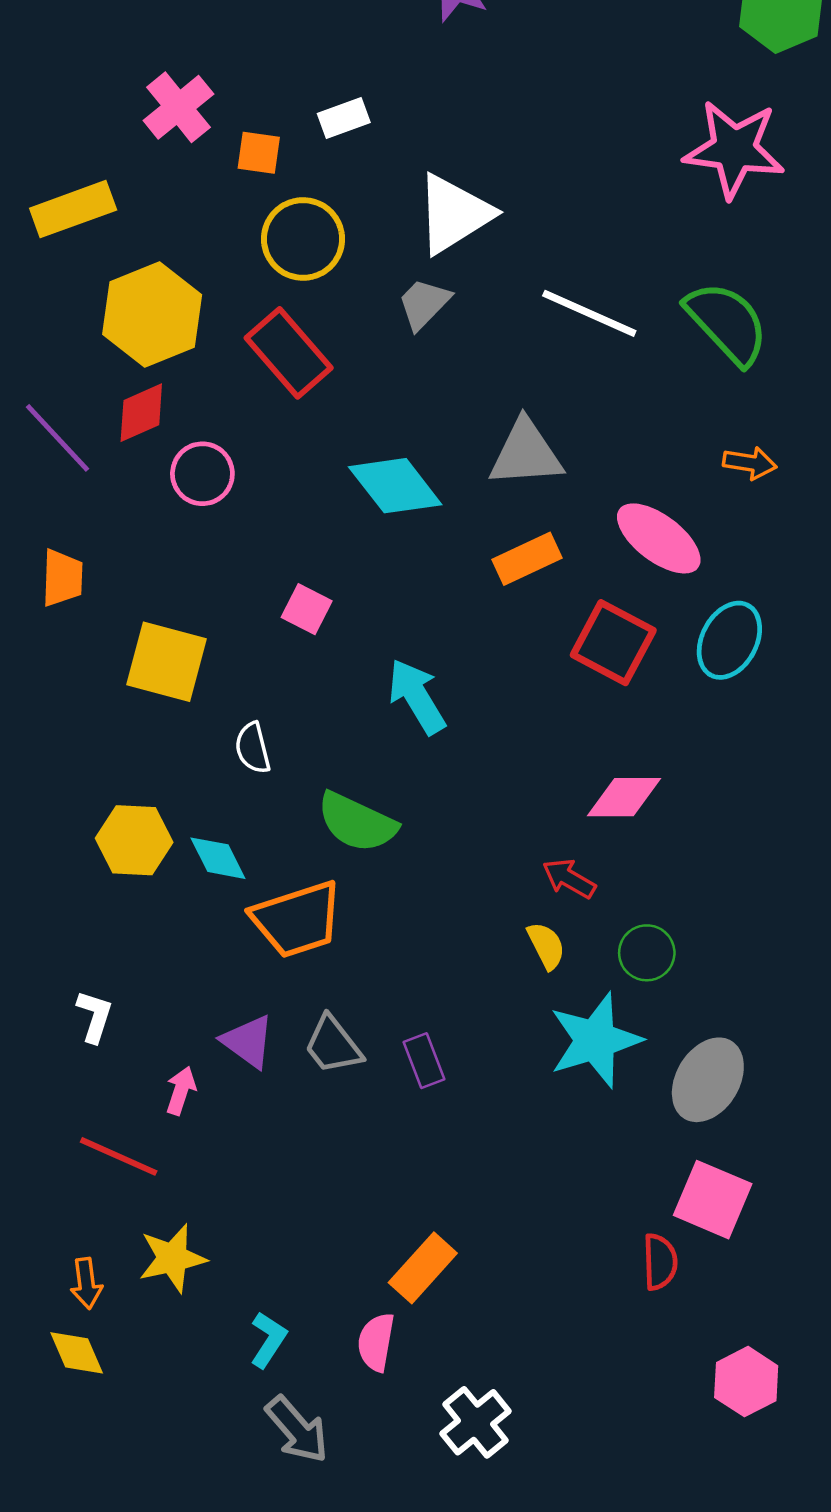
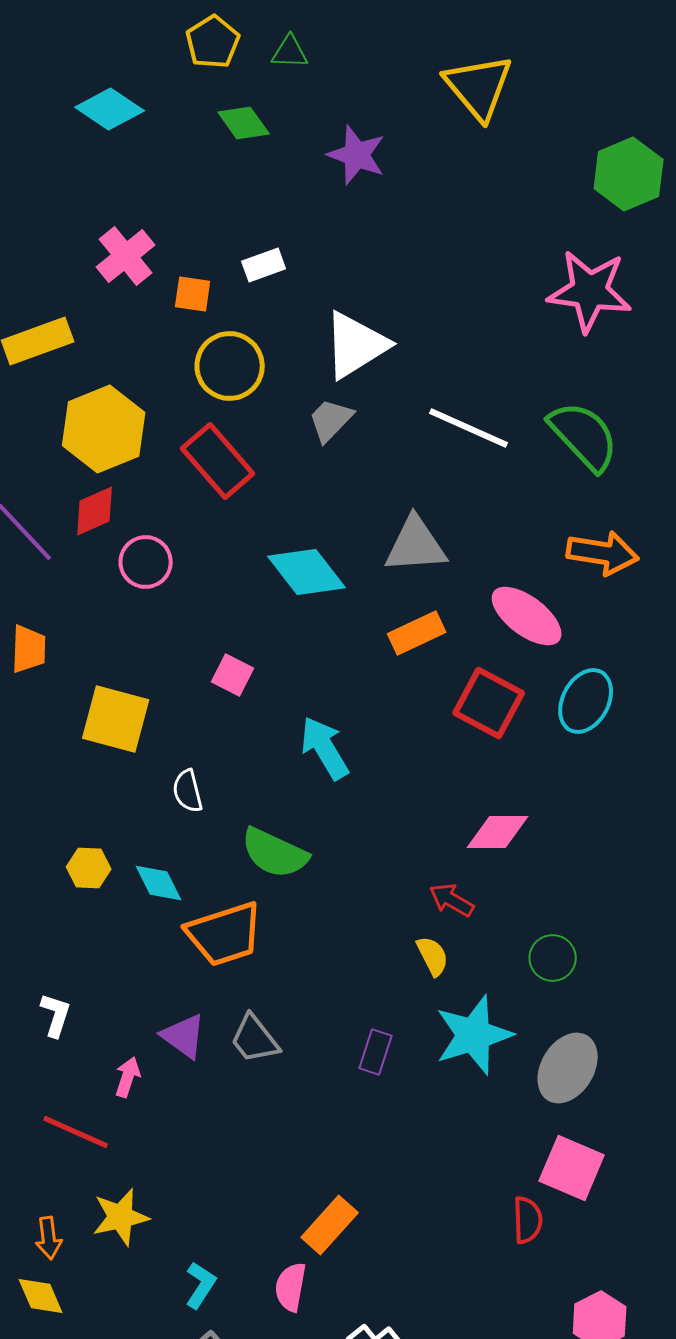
orange arrow: (750, 463) -> (603, 553), size x1.6
yellow hexagon: (134, 840) -> (89, 868), size x0.7
green circle: (647, 953) -> (553, 958), moved
purple rectangle: (424, 1061) -> (376, 1052), moved, turned 39

